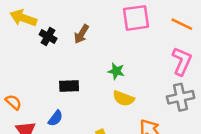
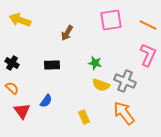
black cross: (48, 37) -> (12, 63), moved
black rectangle: (69, 86) -> (52, 65), moved
gray cross: (181, 97) -> (125, 81), moved, turned 35

